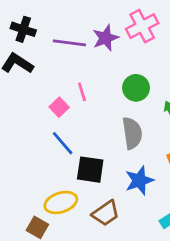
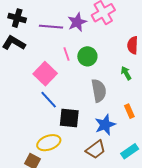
green circle: (136, 88) -> (87, 56), moved
pink line: (82, 92) -> (66, 54), moved
pink square: (59, 107) -> (45, 74), size x1.6
brown trapezoid: (106, 213) -> (96, 150), moved

